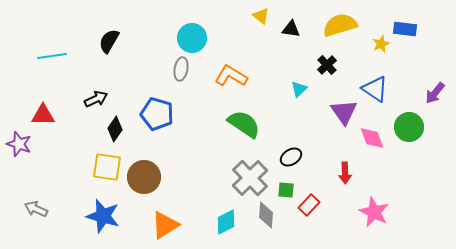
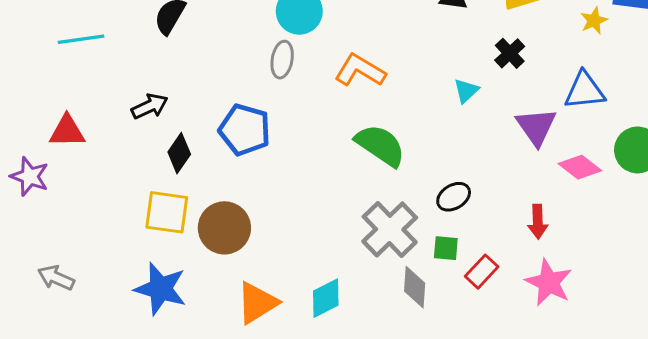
blue triangle: (375, 89) -> (585, 91), turned -40
pink diamond: (372, 138) -> (580, 167), turned -32
pink star: (374, 212) -> (549, 282), moved
cyan diamond: (226, 222) -> (326, 298), moved

